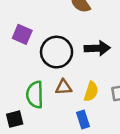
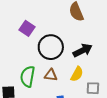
black arrow: (97, 48) -> (83, 50), turned -36
yellow semicircle: (91, 91) -> (77, 74), moved

